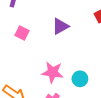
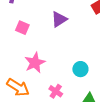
pink star: (53, 72) -> (35, 63), moved, turned -30

